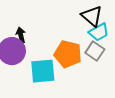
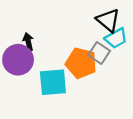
gray square: (95, 51) -> (99, 53), moved

